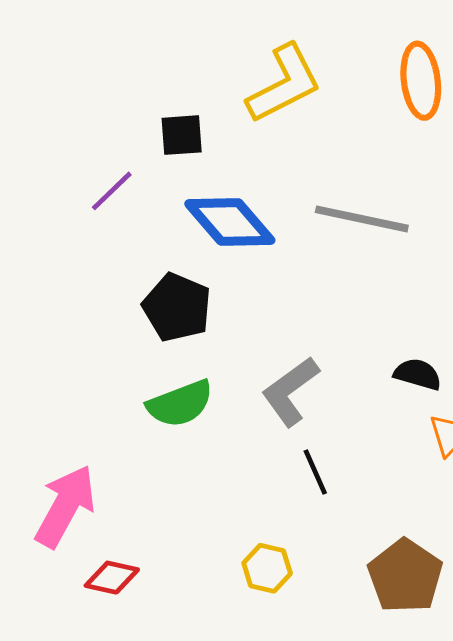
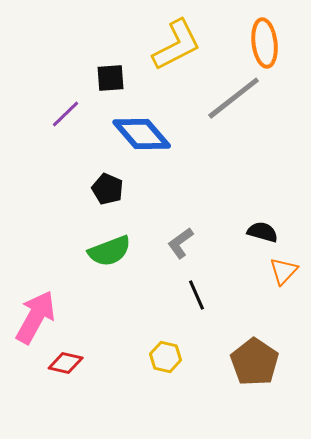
gray line: (362, 219) -> (234, 98), moved, turned -50
black pentagon: (177, 307) -> (108, 189), size x0.7
gray L-shape: (290, 391) -> (181, 243), size x0.7

